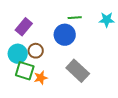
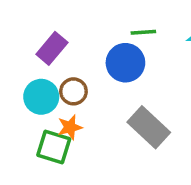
green square: (25, 71) -> (54, 147), moved
orange star: (41, 78) -> (70, 127), moved

